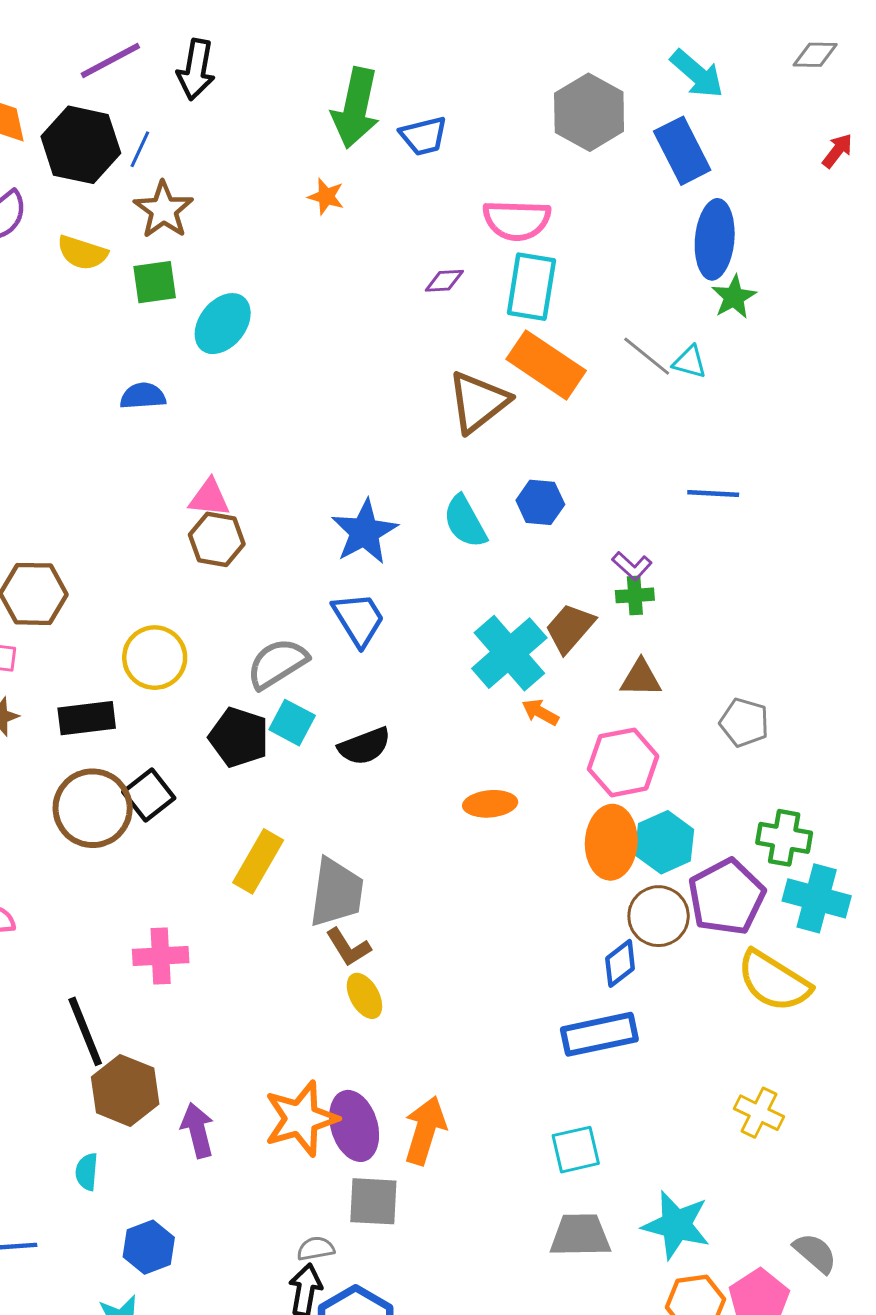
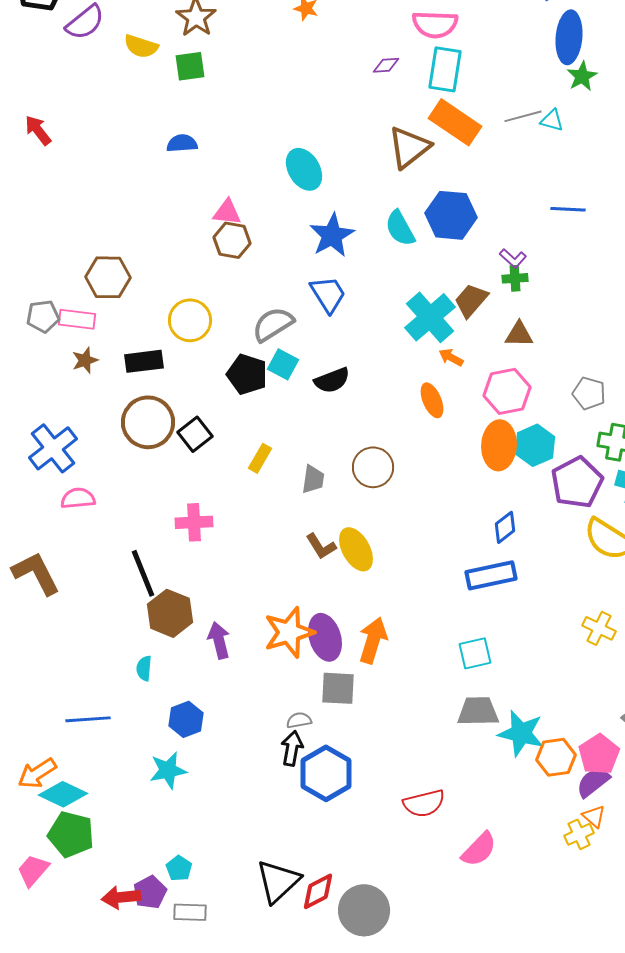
cyan ellipse: (223, 324) -> (304, 169), moved, turned -69
gray line: (647, 356) -> (523, 116), turned -54
blue hexagon: (540, 502) -> (451, 215), size x1.6
gray pentagon: (744, 723) -> (589, 393), moved
black square: (149, 795) -> (195, 434), moved
orange ellipse: (490, 804) -> (432, 400), moved, turned 72
yellow rectangle: (258, 861) -> (260, 458), size x0.7
gray trapezoid: (336, 892) -> (313, 479), size x0.6
brown circle: (659, 916) -> (373, 467), moved
brown L-shape: (348, 947) -> (321, 546), moved
yellow ellipse: (364, 996) -> (356, 549), moved, size x1.4
cyan star: (676, 1225) -> (521, 733), moved

